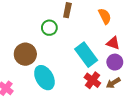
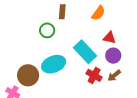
orange semicircle: (105, 16) -> (98, 13), turned 70
brown circle: (25, 54) -> (28, 75), moved
cyan ellipse: (44, 78) -> (54, 64), moved, turned -75

